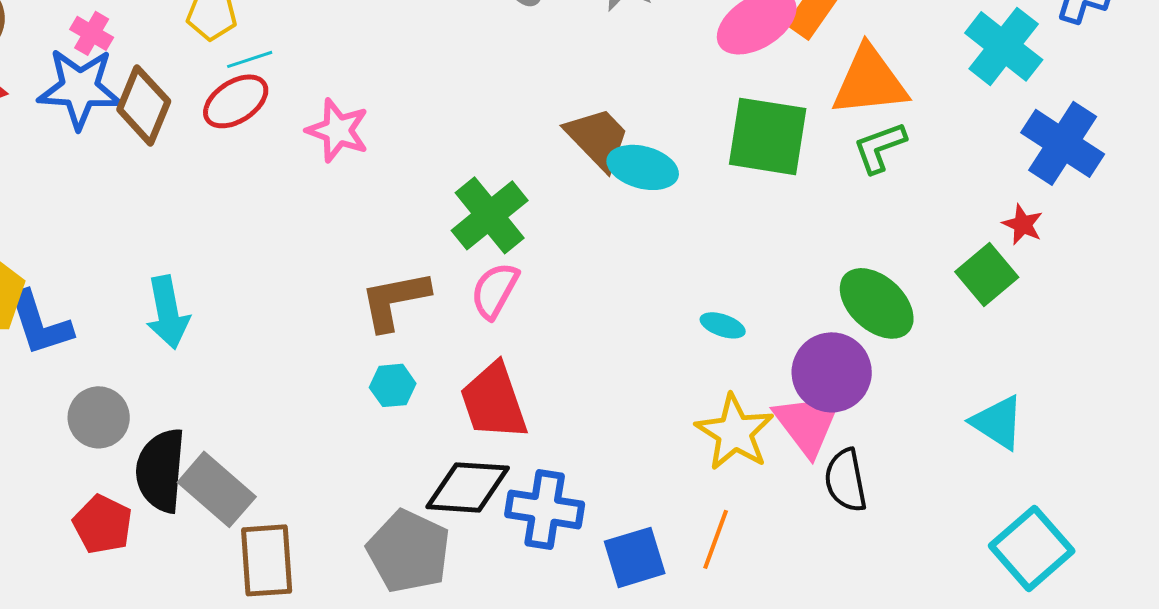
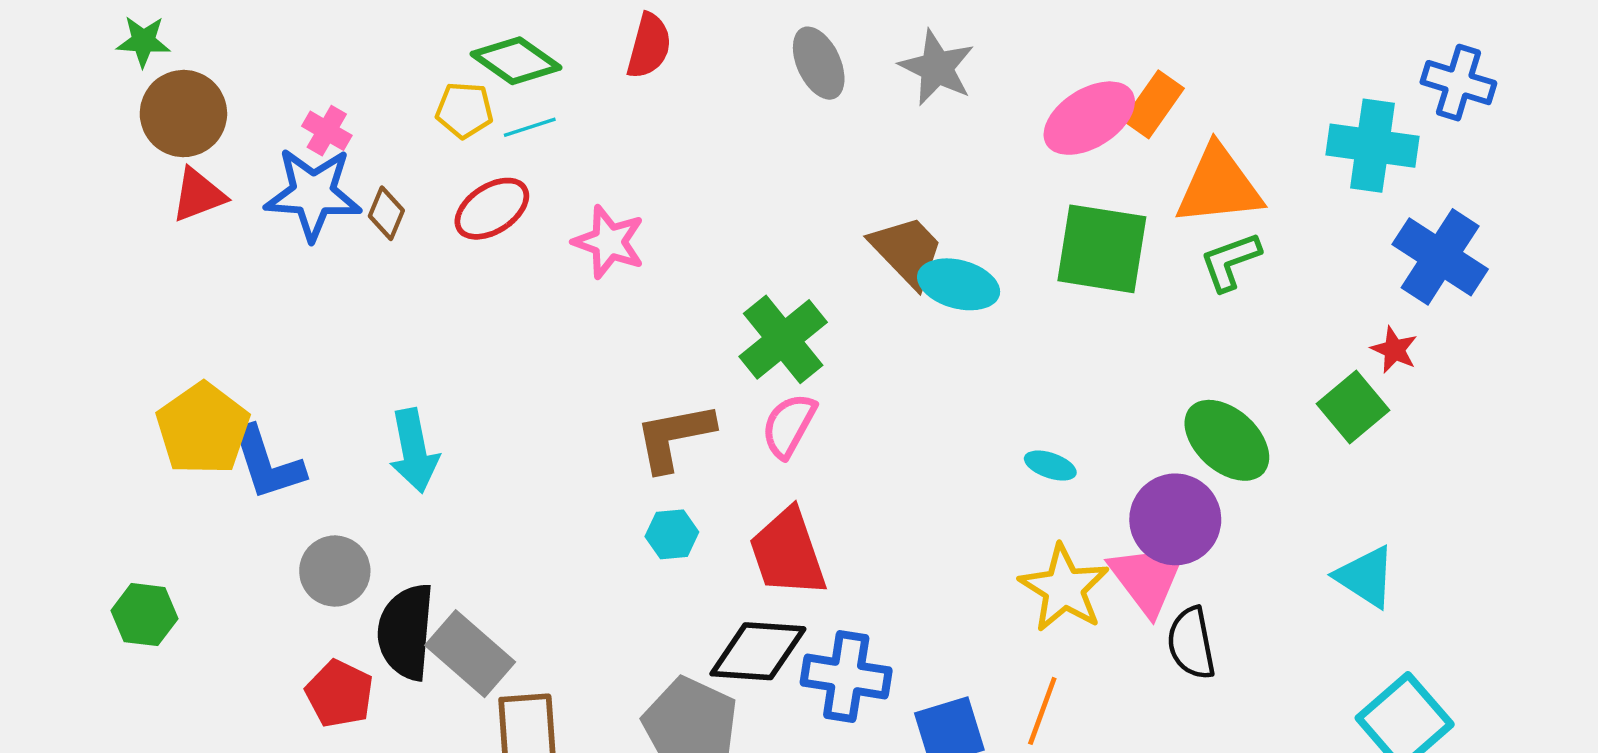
cyan cross: (1004, 46) -> (1372, 146), turned -30
cyan line: (250, 59) -> (530, 127), moved
brown diamond: (144, 105) -> (386, 213), size x0.6

